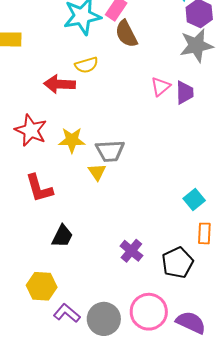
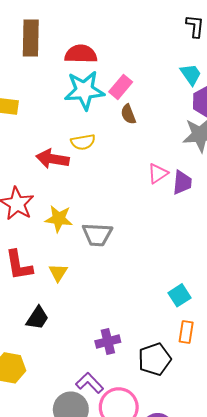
brown semicircle: (126, 34) -> (128, 114), size x0.7
yellow triangle: (97, 172) -> (58, 273), moved
purple cross: (131, 251) -> (108, 342), turned 30
purple L-shape: (67, 313) -> (90, 383), moved

